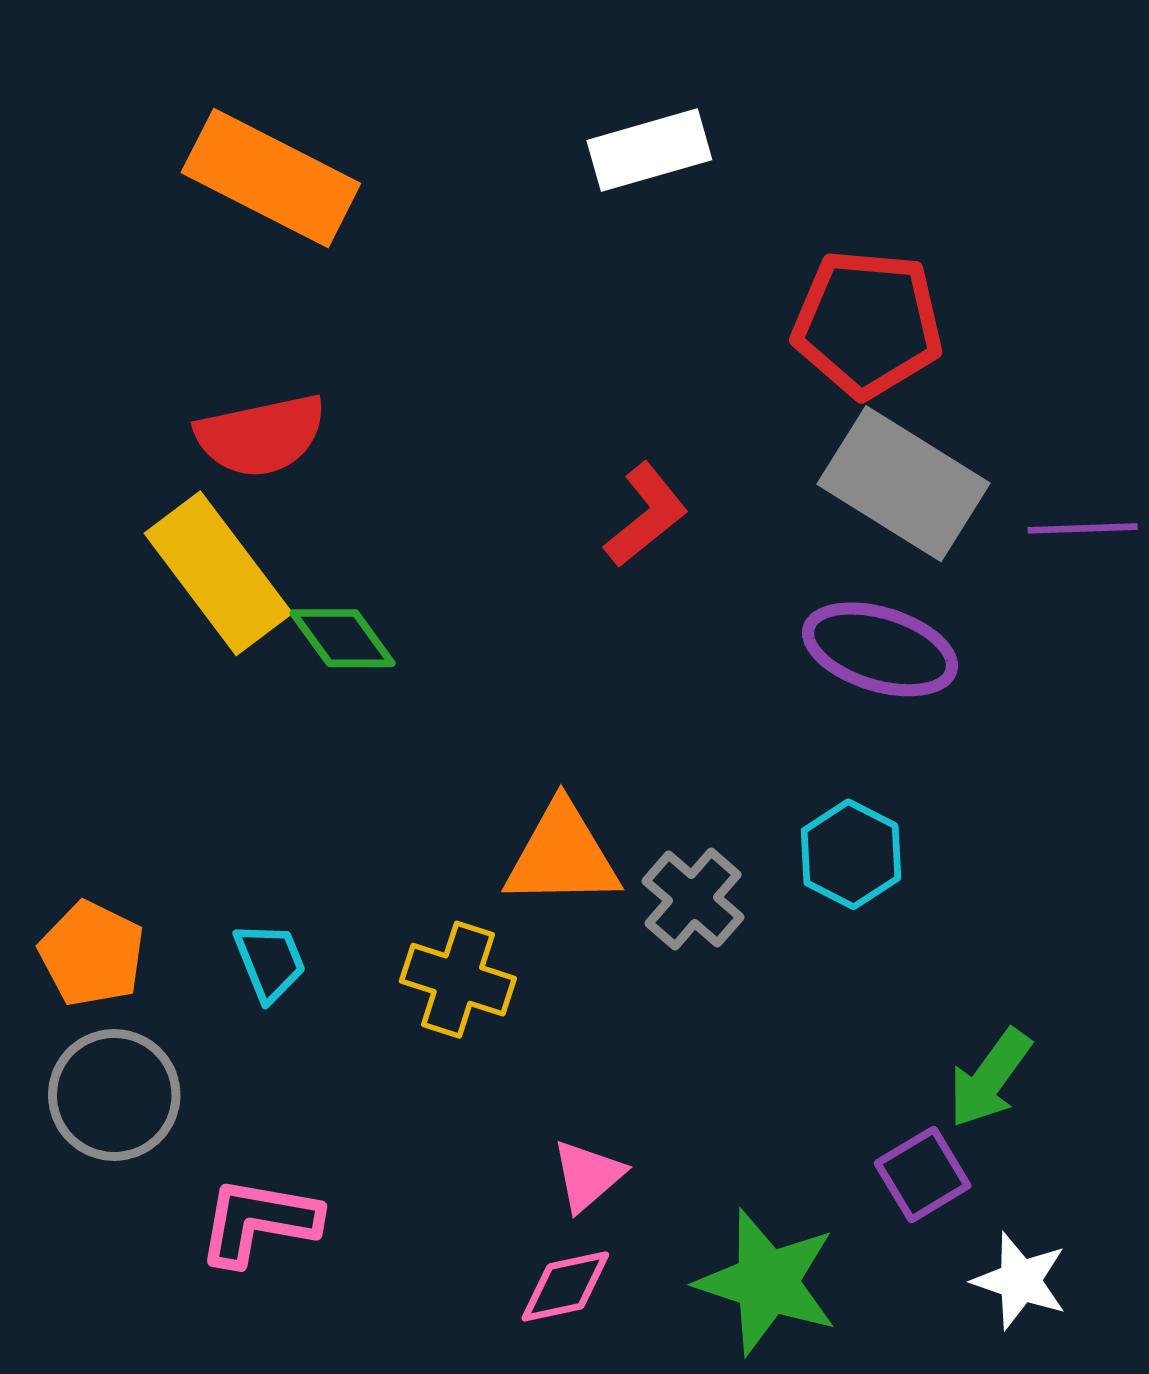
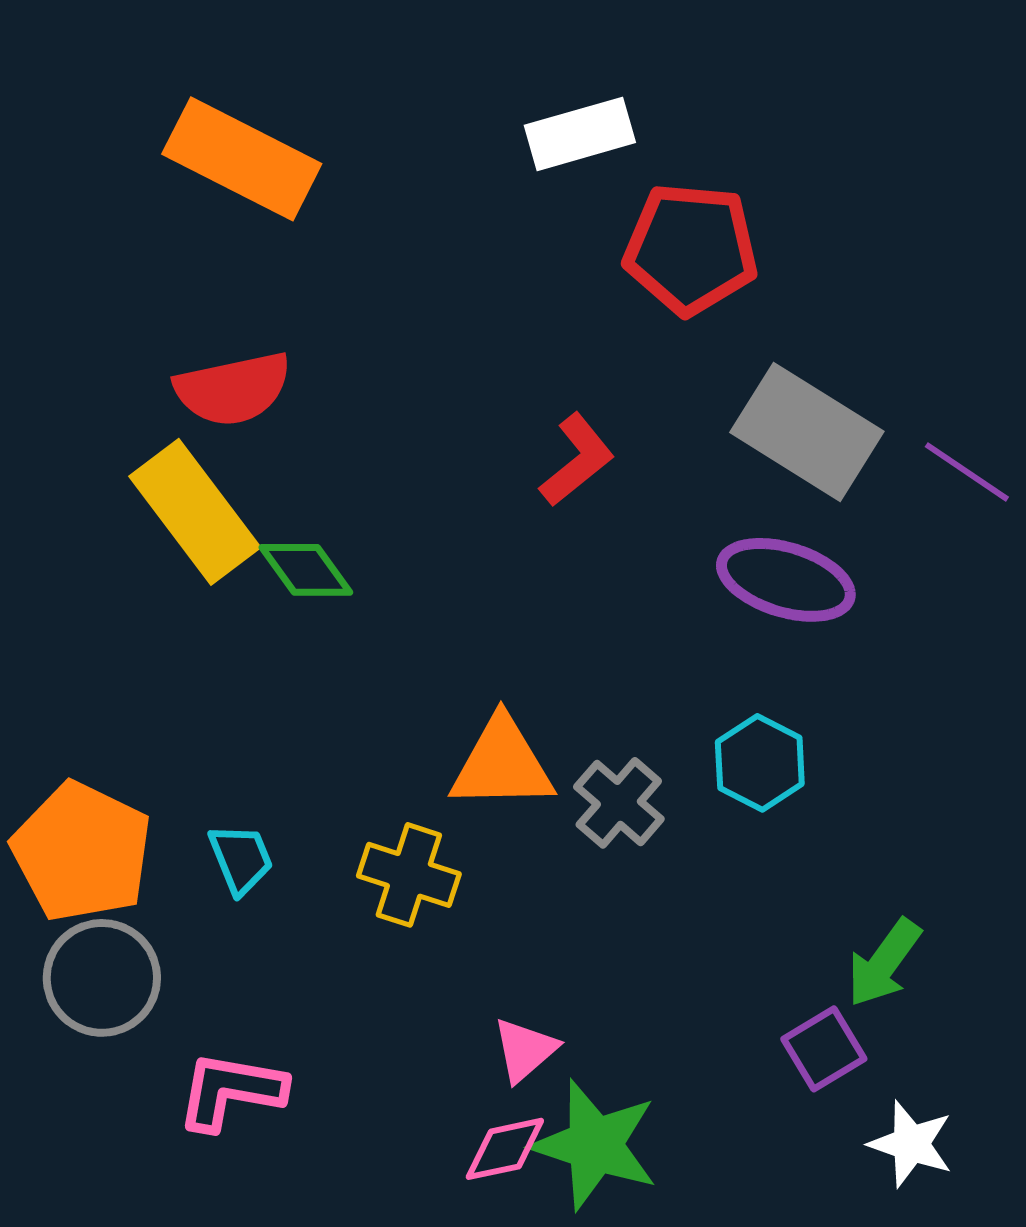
red pentagon: (868, 324) -> (691, 249), moved
purple line: (1083, 528) -> (967, 472), turned 36
orange pentagon: (92, 954) -> (82, 852), size x1.5
green star: (767, 1282) -> (595, 1145), moved

